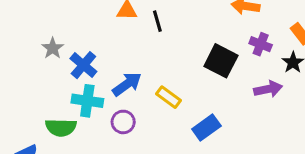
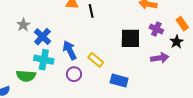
black square: (221, 61) -> (130, 38), turned -30
blue arrow: (127, 84) -> (70, 50), turned -84
purple circle: (123, 122) -> (74, 74), moved
blue rectangle: (206, 128) -> (119, 81), turned 48

